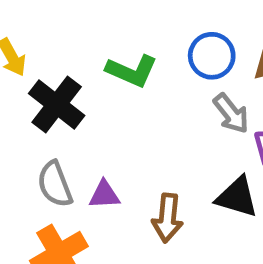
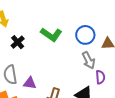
black cross: (57, 105) -> (18, 42), size x0.6

